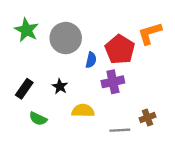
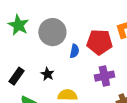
red pentagon: (120, 50) -> (99, 42), turned -30
purple cross: (113, 82) -> (104, 76), moved

